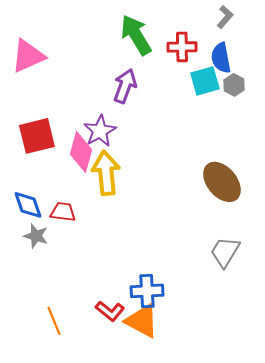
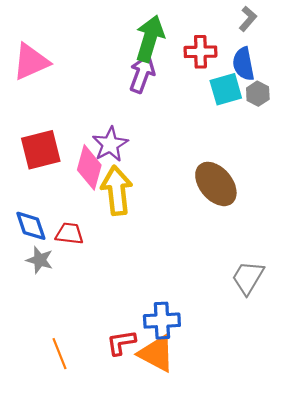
green arrow: (136, 35) -> (150, 39), turned 48
purple arrow: (125, 86) -> (142, 74), moved
brown ellipse: (222, 182) -> (216, 184), moved
red L-shape: (110, 311) -> (121, 343), turned 132

